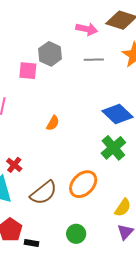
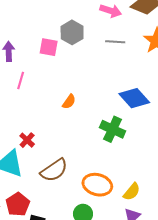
green cross: (113, 148) -> (113, 129), moved, turned -30
orange ellipse: (83, 184) -> (97, 185), moved, turned 56

